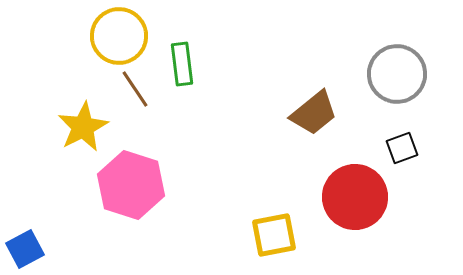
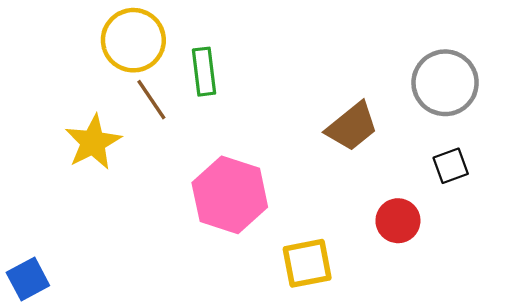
pink hexagon: (131, 185) -> (230, 195), moved
red circle: (355, 197) -> (398, 221), size x0.6

